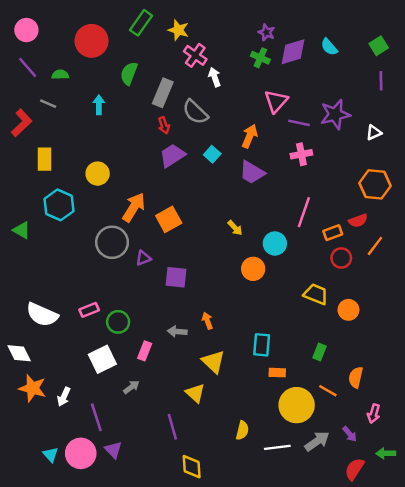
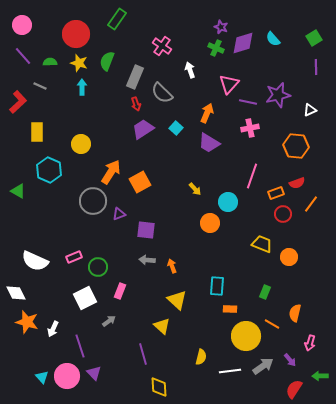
yellow star: (178, 30) -> (79, 63), moved
white arrow: (215, 77) -> (190, 70), moved
orange hexagon: (375, 184) -> (296, 146), moved
gray arrow: (177, 332) -> (147, 260), moved

